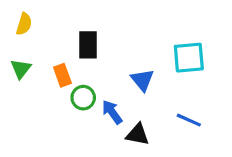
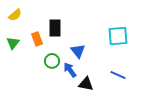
yellow semicircle: (24, 24) -> (15, 15), turned 32
orange rectangle: (62, 75) -> (37, 39), moved
blue triangle: (142, 80) -> (78, 51), moved

